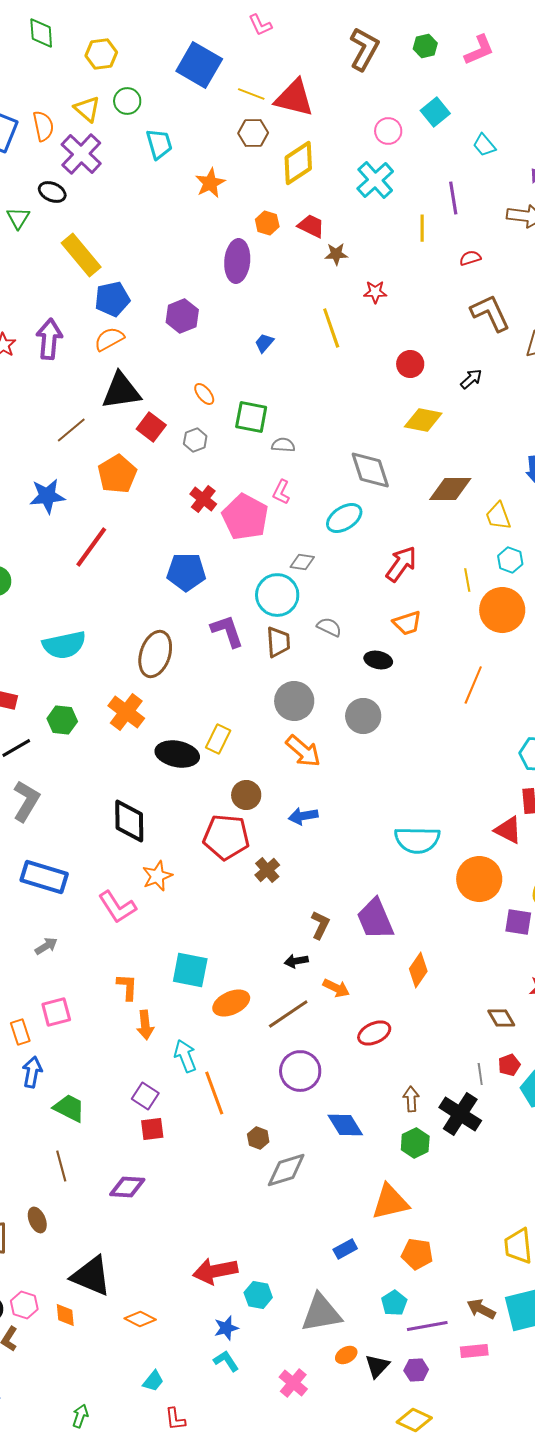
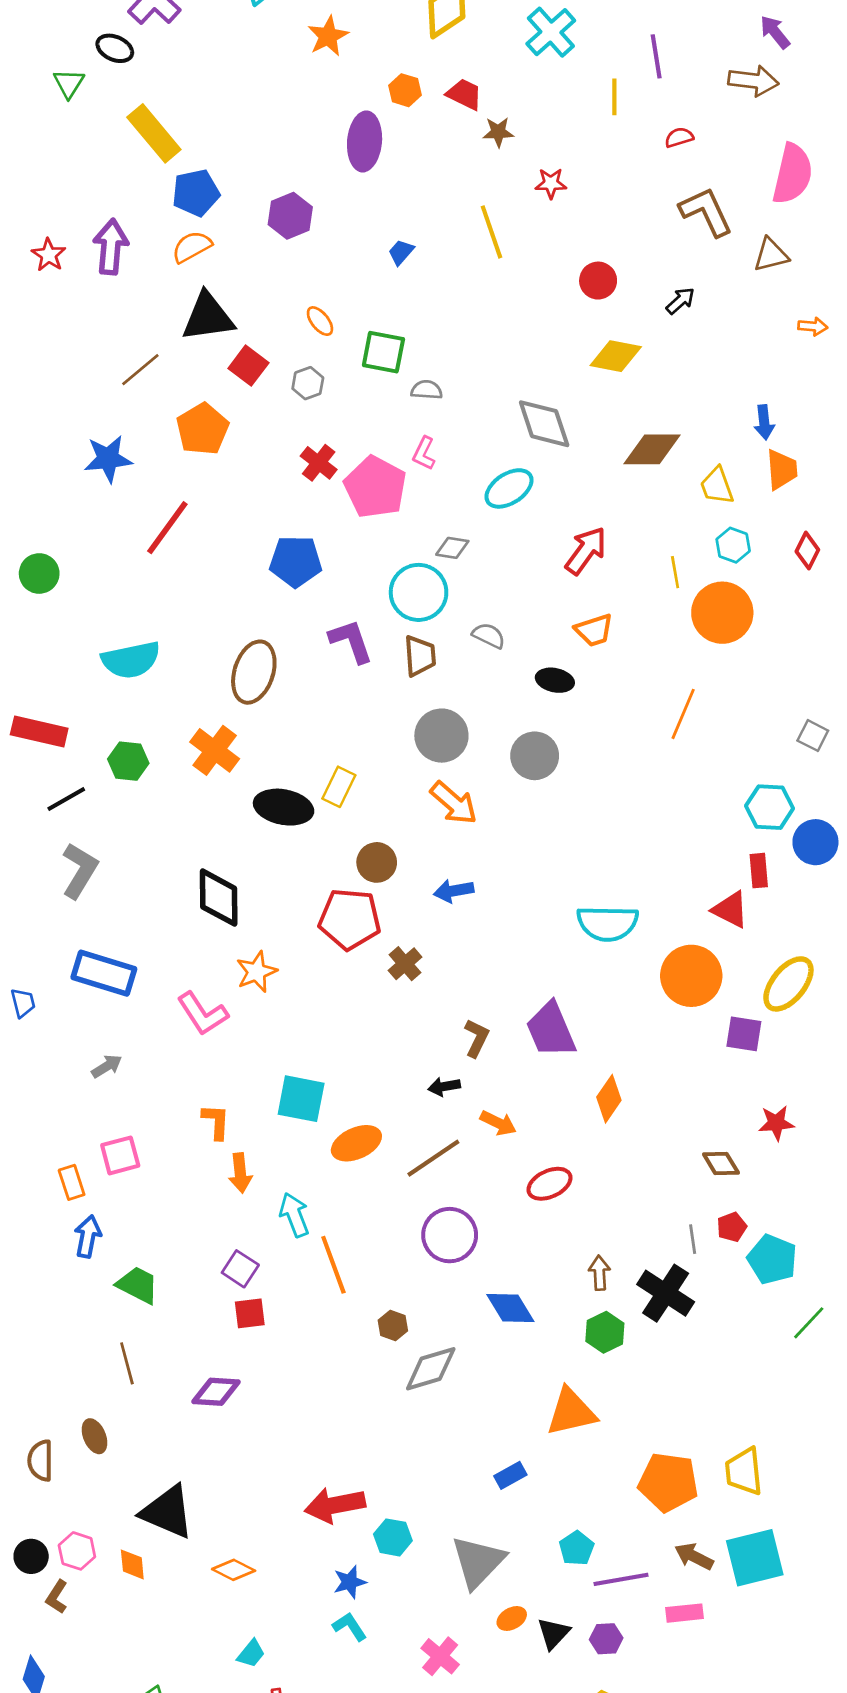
orange pentagon: (417, 1254) -> (668, 1482), moved, size x1.4
gray triangle: (321, 1313) -> (478, 1562), turned -36

